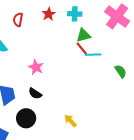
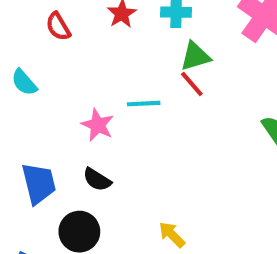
red semicircle: (18, 20) -> (58, 27), turned -40
cyan line: (93, 55) -> (144, 104), moved

